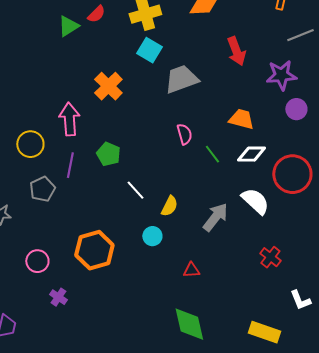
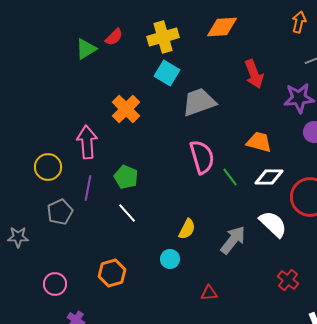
pink semicircle: (184, 134) -> (202, 157), size x1.6
white line: (135, 190) -> (127, 213), moved
orange hexagon: (94, 250) -> (112, 273), size x0.7

